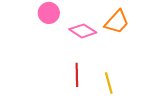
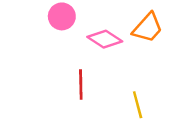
red line: (77, 75) -> (81, 85), moved

